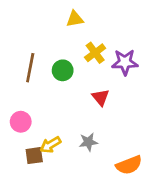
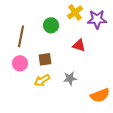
brown line: (30, 68) -> (21, 36), moved
red triangle: (101, 97) -> (79, 45), turned -32
brown square: (34, 156) -> (45, 59), moved

